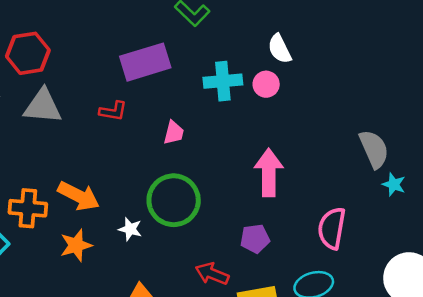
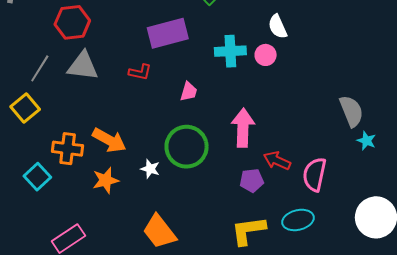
pink arrow: (269, 173) -> (243, 128), moved
red arrow: (212, 274) -> (277, 161), moved

